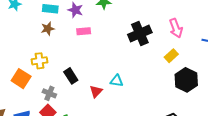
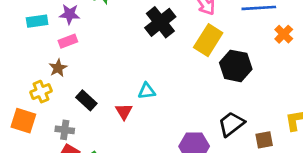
brown star: (48, 29) -> (58, 68), moved
pink rectangle: (84, 31) -> (68, 41), moved
yellow rectangle: (171, 56) -> (208, 40), size x1.6

